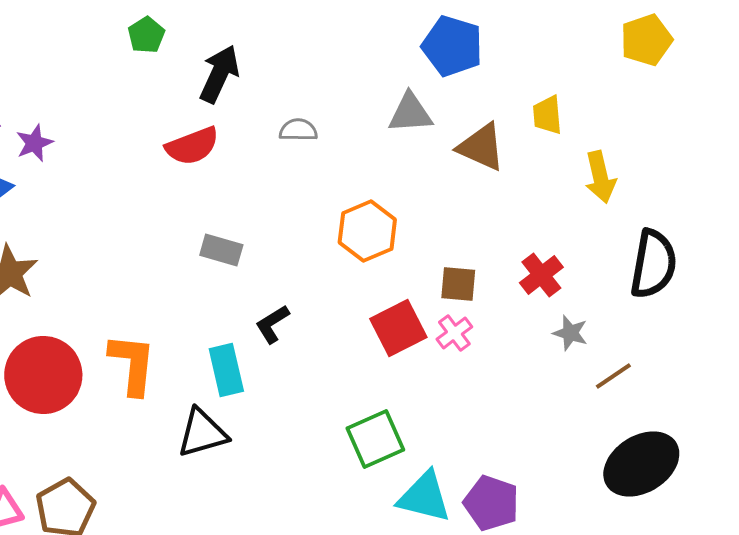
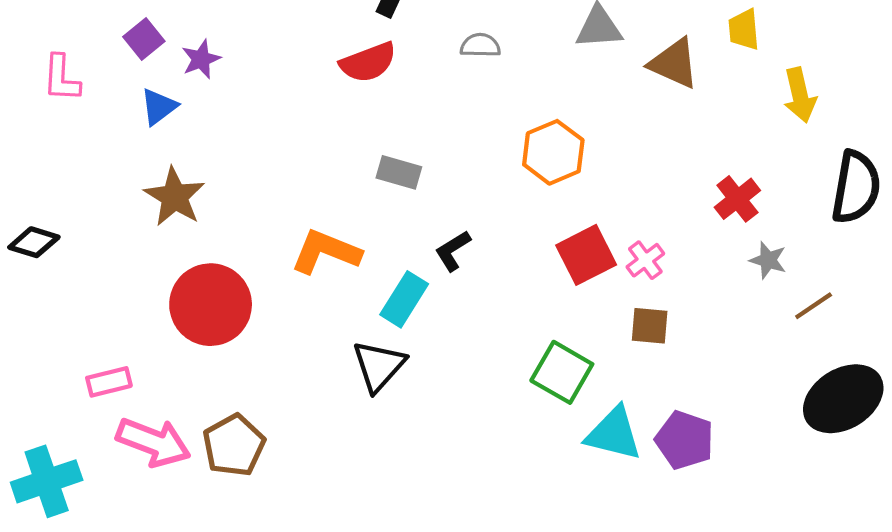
brown square: (458, 284) -> (650, 326), moved
orange L-shape: (132, 364) -> (326, 252), moved, turned -74
cyan rectangle: (226, 370) -> (404, 299), turned 45
black triangle: (202, 433) -> (379, 366), turned -32
green square: (375, 439) -> (562, 372), turned -36

